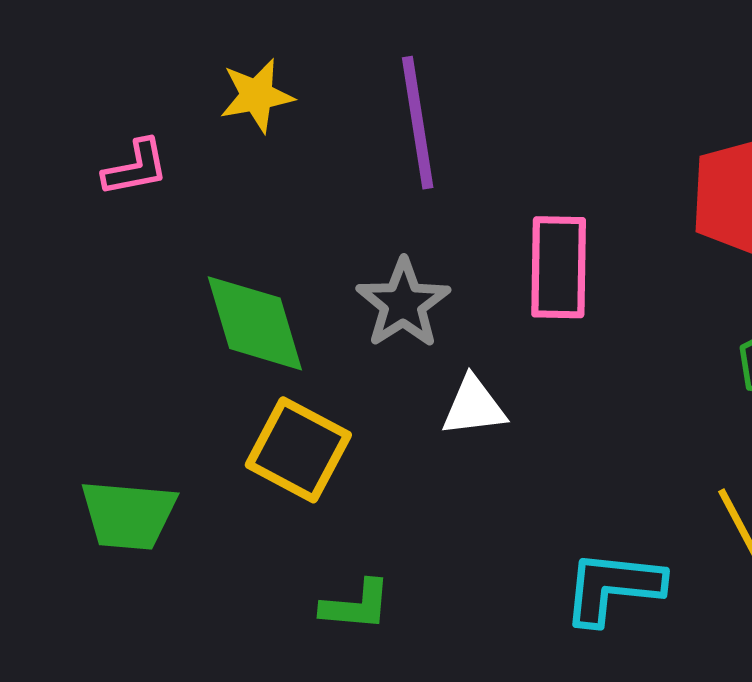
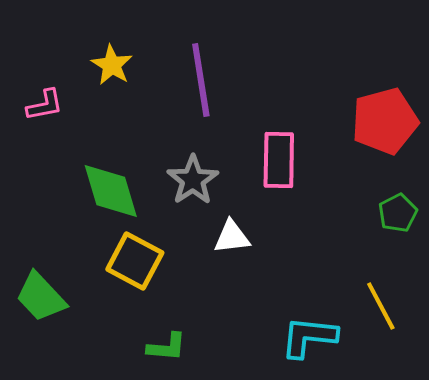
yellow star: (257, 96) -> (112, 65), turned -30
green trapezoid: (128, 515) -> (41, 297), turned 42

